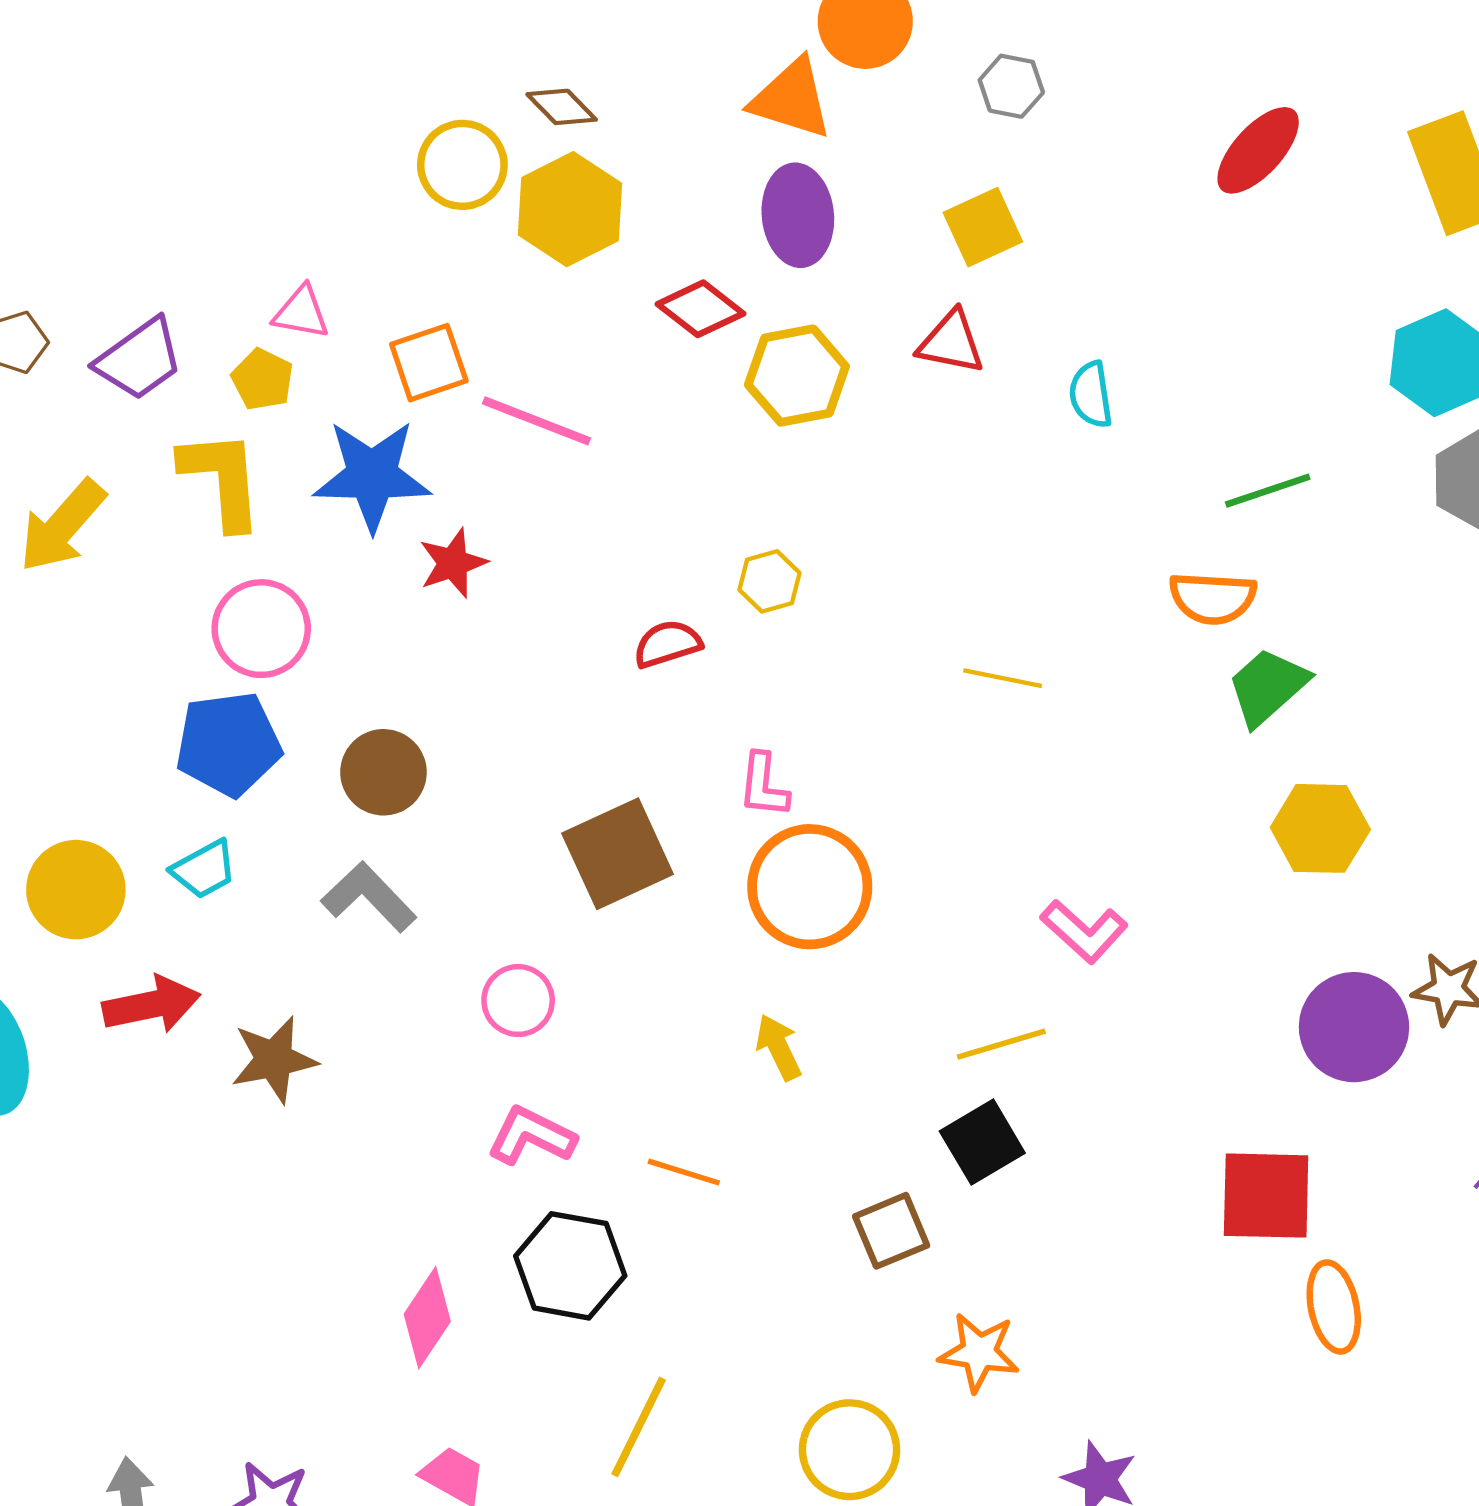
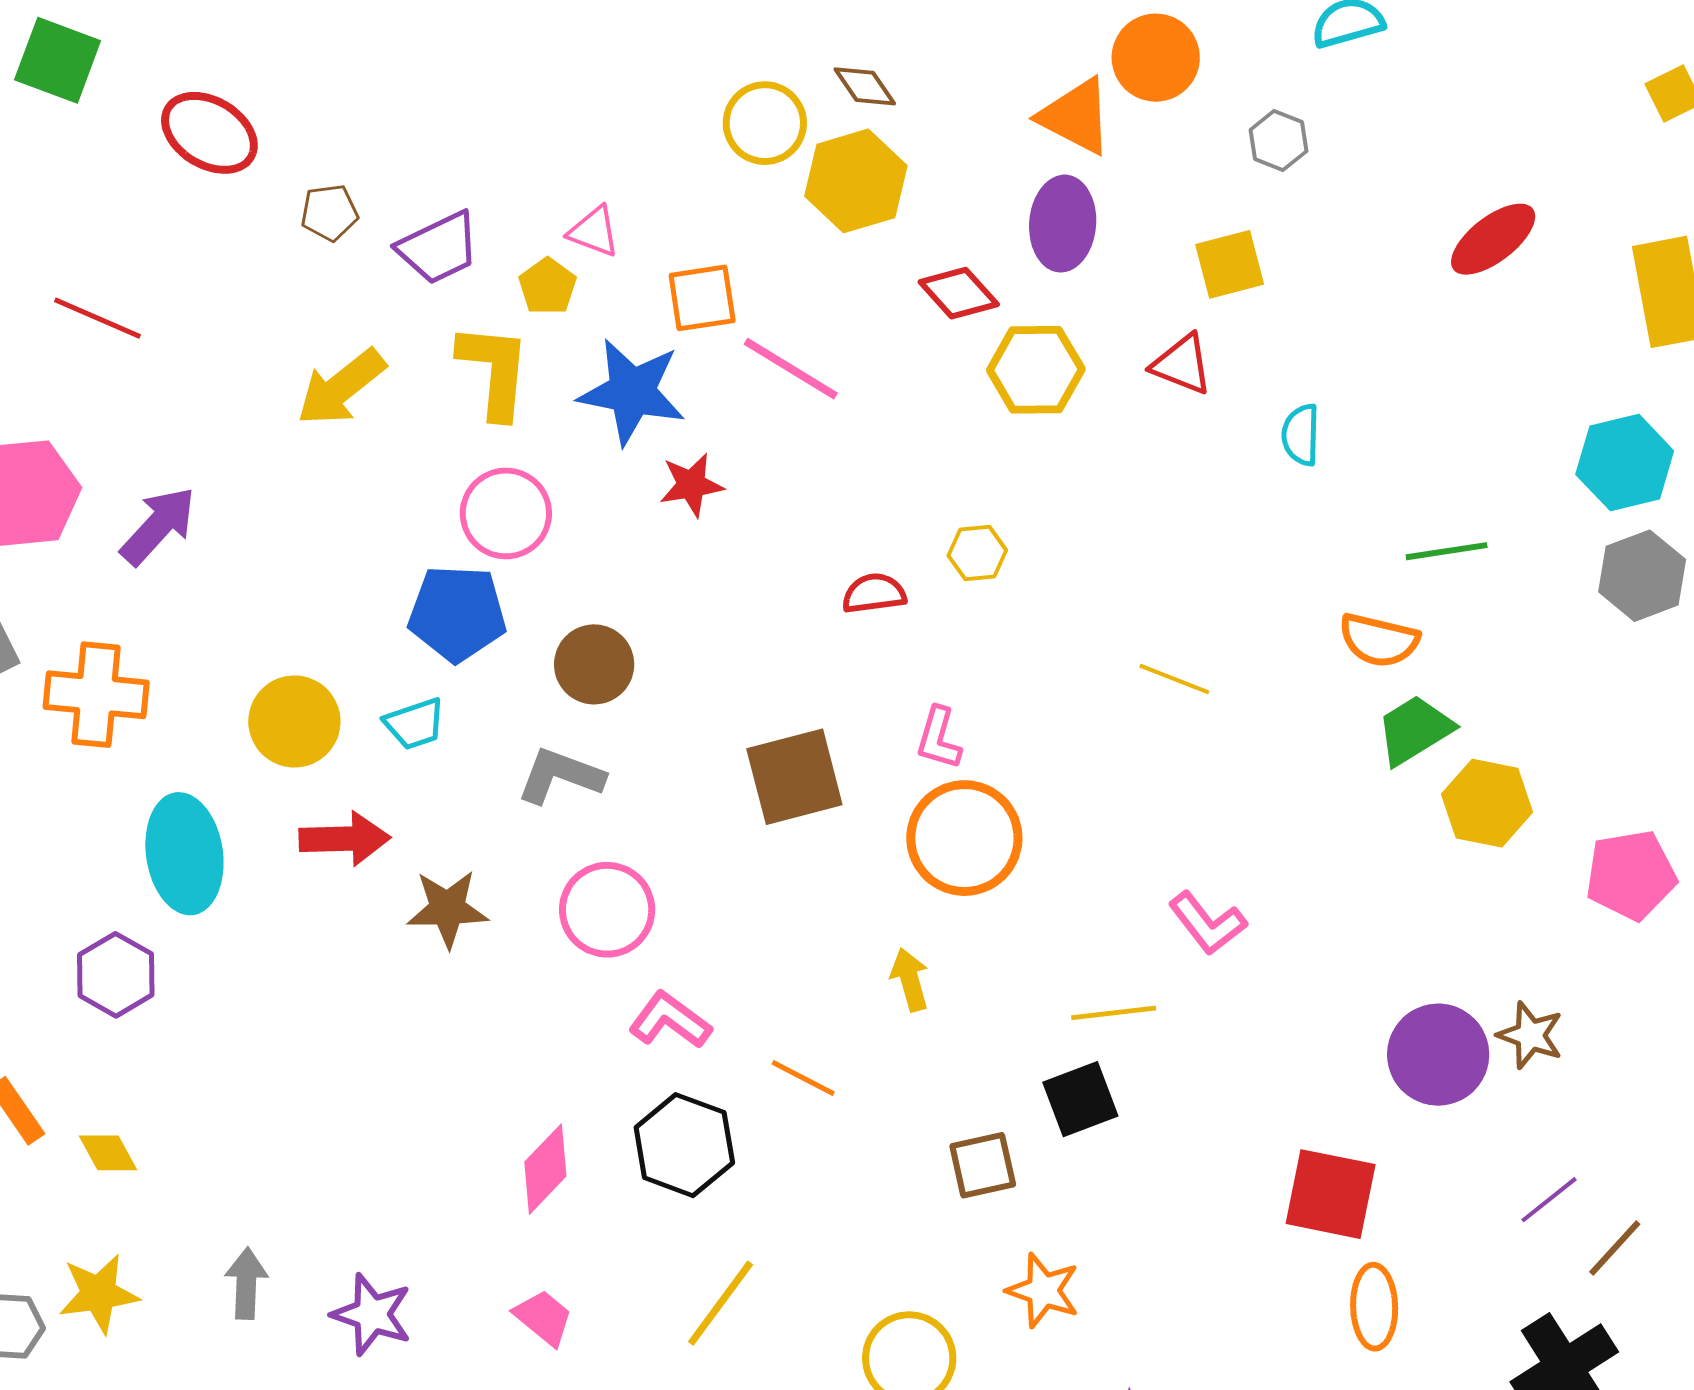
yellow hexagon: (1320, 828) -> (1487, 803), moved
gray L-shape: (369, 897) -> (560, 776), turned -36
pink circle: (518, 1001) -> (607, 910), moved, size x1.4

